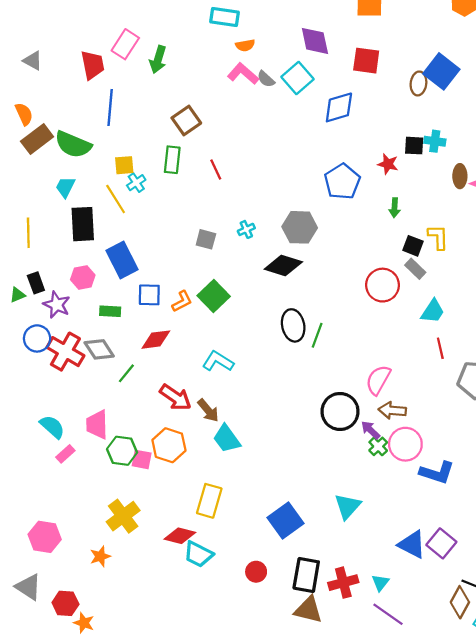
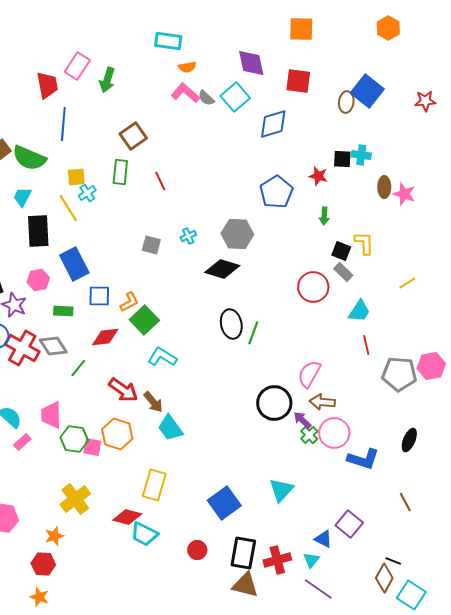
green square: (214, 296) -> (144, 320), moved
purple square: (441, 543) -> (349, 524), moved
blue triangle: (412, 544) -> (323, 539), moved, size x0.7
red hexagon: (65, 603) -> (43, 564), moved

